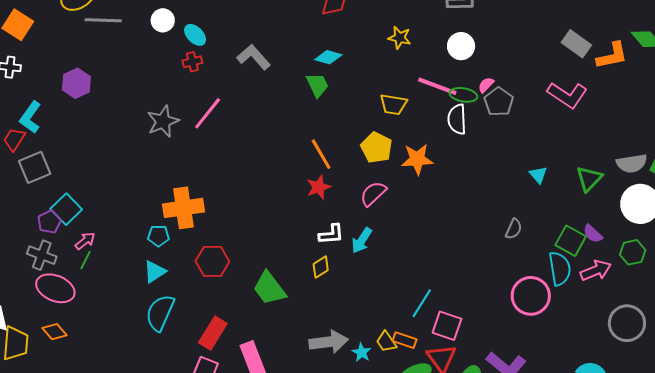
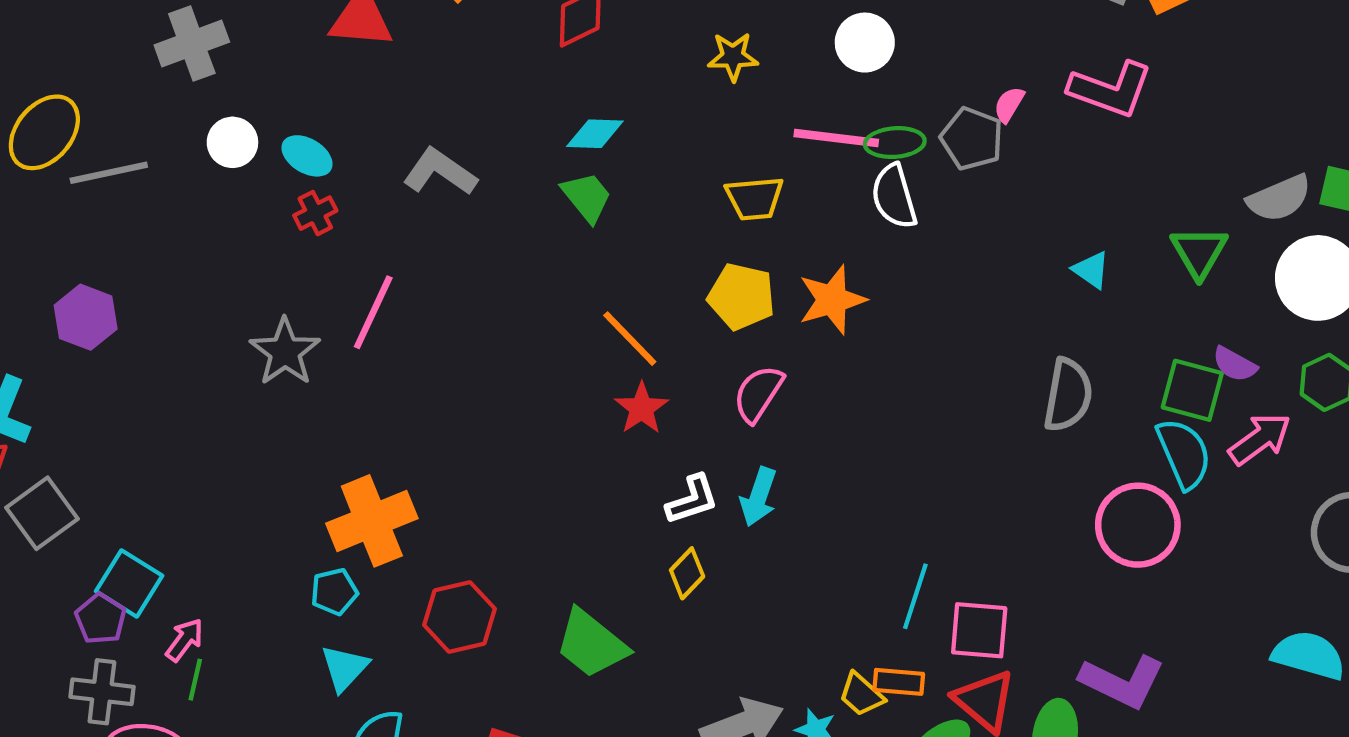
pink semicircle: (486, 85) -> (1009, 105), moved
gray semicircle: (514, 229) -> (1068, 395), size x1.6

